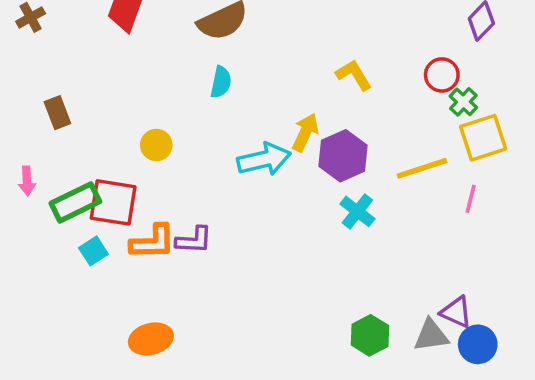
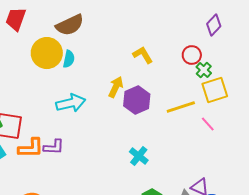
yellow circle: (156, 145) -> (47, 53), moved, size x1.8
cyan arrow: (264, 159) -> (71, 103), moved
pink line: (471, 199) -> (208, 124), turned -56
cyan cross: (357, 211) -> (139, 156), moved

